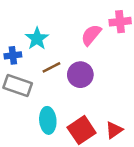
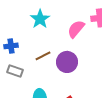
cyan star: (37, 39) -> (40, 19), moved
gray rectangle: (18, 85) -> (15, 71), size x0.7

